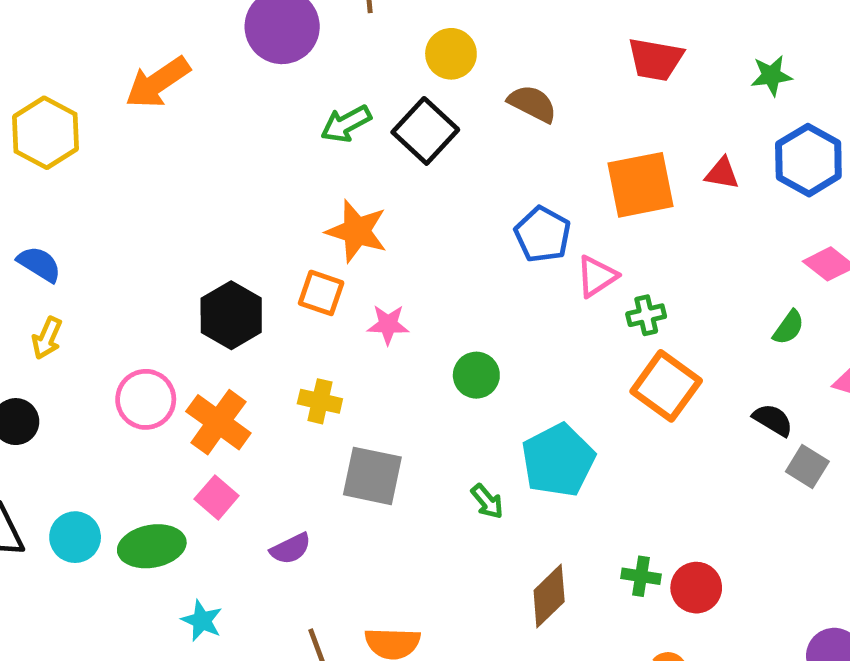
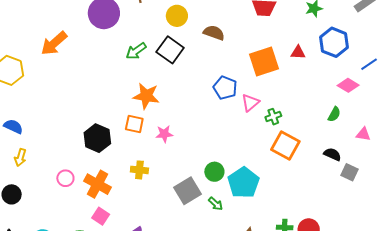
green circle: (476, 375) -> (214, 172), moved
pink circle: (146, 399) -> (65, 178), size x0.7
gray square: (372, 476) -> (188, 191), moved, turned -36

